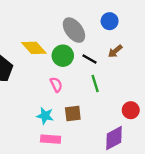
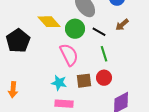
pink semicircle: (56, 85) -> (69, 55), size x1.6
red circle: (131, 110) -> (104, 78), moved

